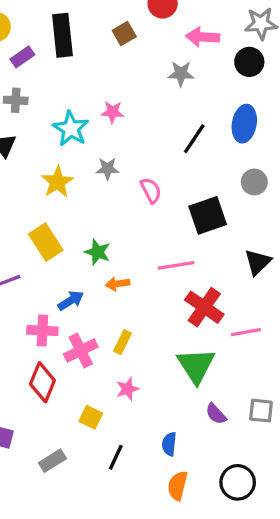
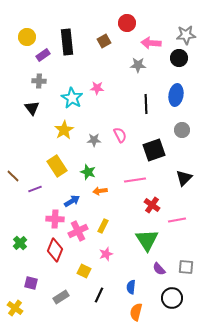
black line: (194, 139) -> (146, 104), turned -36
gray star: (107, 169) -> (94, 140), moved
red cross: (204, 307) -> (152, 205), size x0.7
black circle: (238, 482) -> (172, 298), moved

